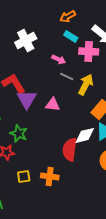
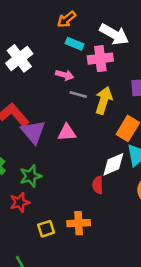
green star: (19, 133) -> (31, 176), turned -30
red semicircle: (70, 149) -> (98, 185), size x0.6

